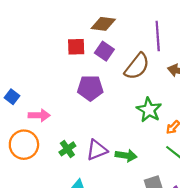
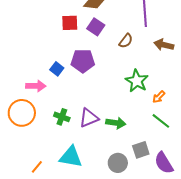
brown semicircle: (137, 66) -> (126, 41), size x0.6
blue square: (12, 97) -> (57, 69), moved
green cross: (67, 149) -> (62, 117), turned -35

